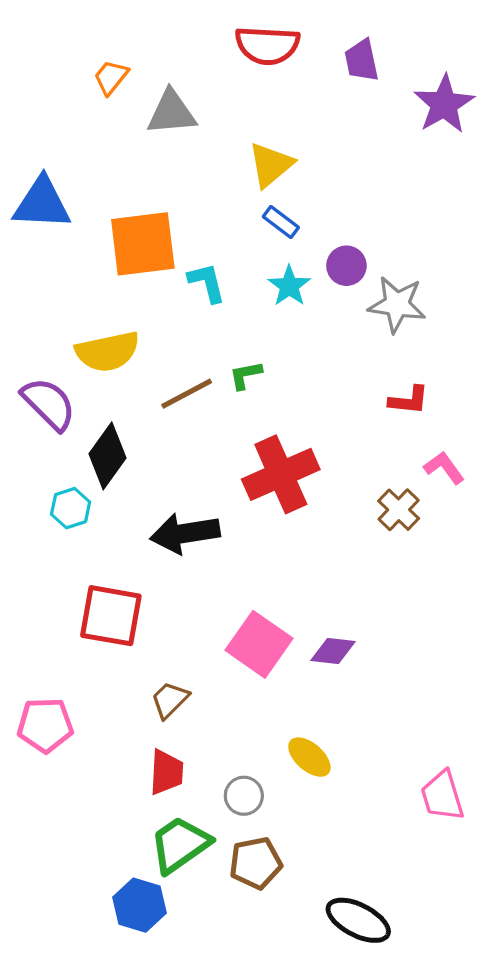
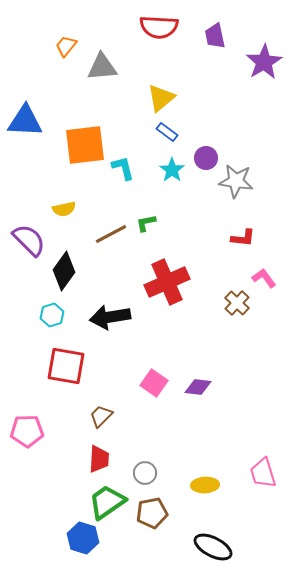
yellow semicircle: (108, 352) -> (64, 209), size x0.6
cyan hexagon: (71, 508) -> (52, 315), moved
pink square: (259, 644) -> (154, 383), size x0.7
yellow ellipse: (309, 757) -> (205, 485), moved, turned -44

